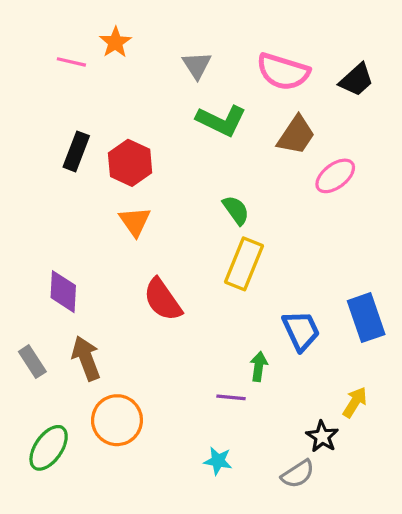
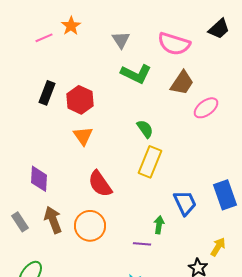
pink line: (71, 62) -> (44, 38), turned -36
black trapezoid: (356, 80) -> (219, 29), moved
orange circle: (117, 420) -> (90, 226), moved

